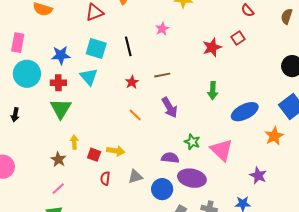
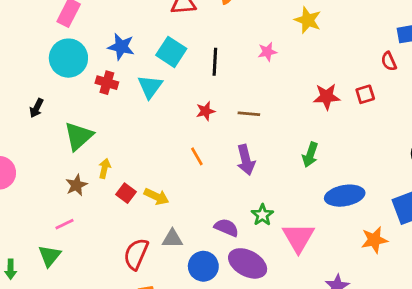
green triangle: (61, 109) -> (79, 136), moved
red semicircle: (105, 178) -> (136, 254), moved, size x1.6

